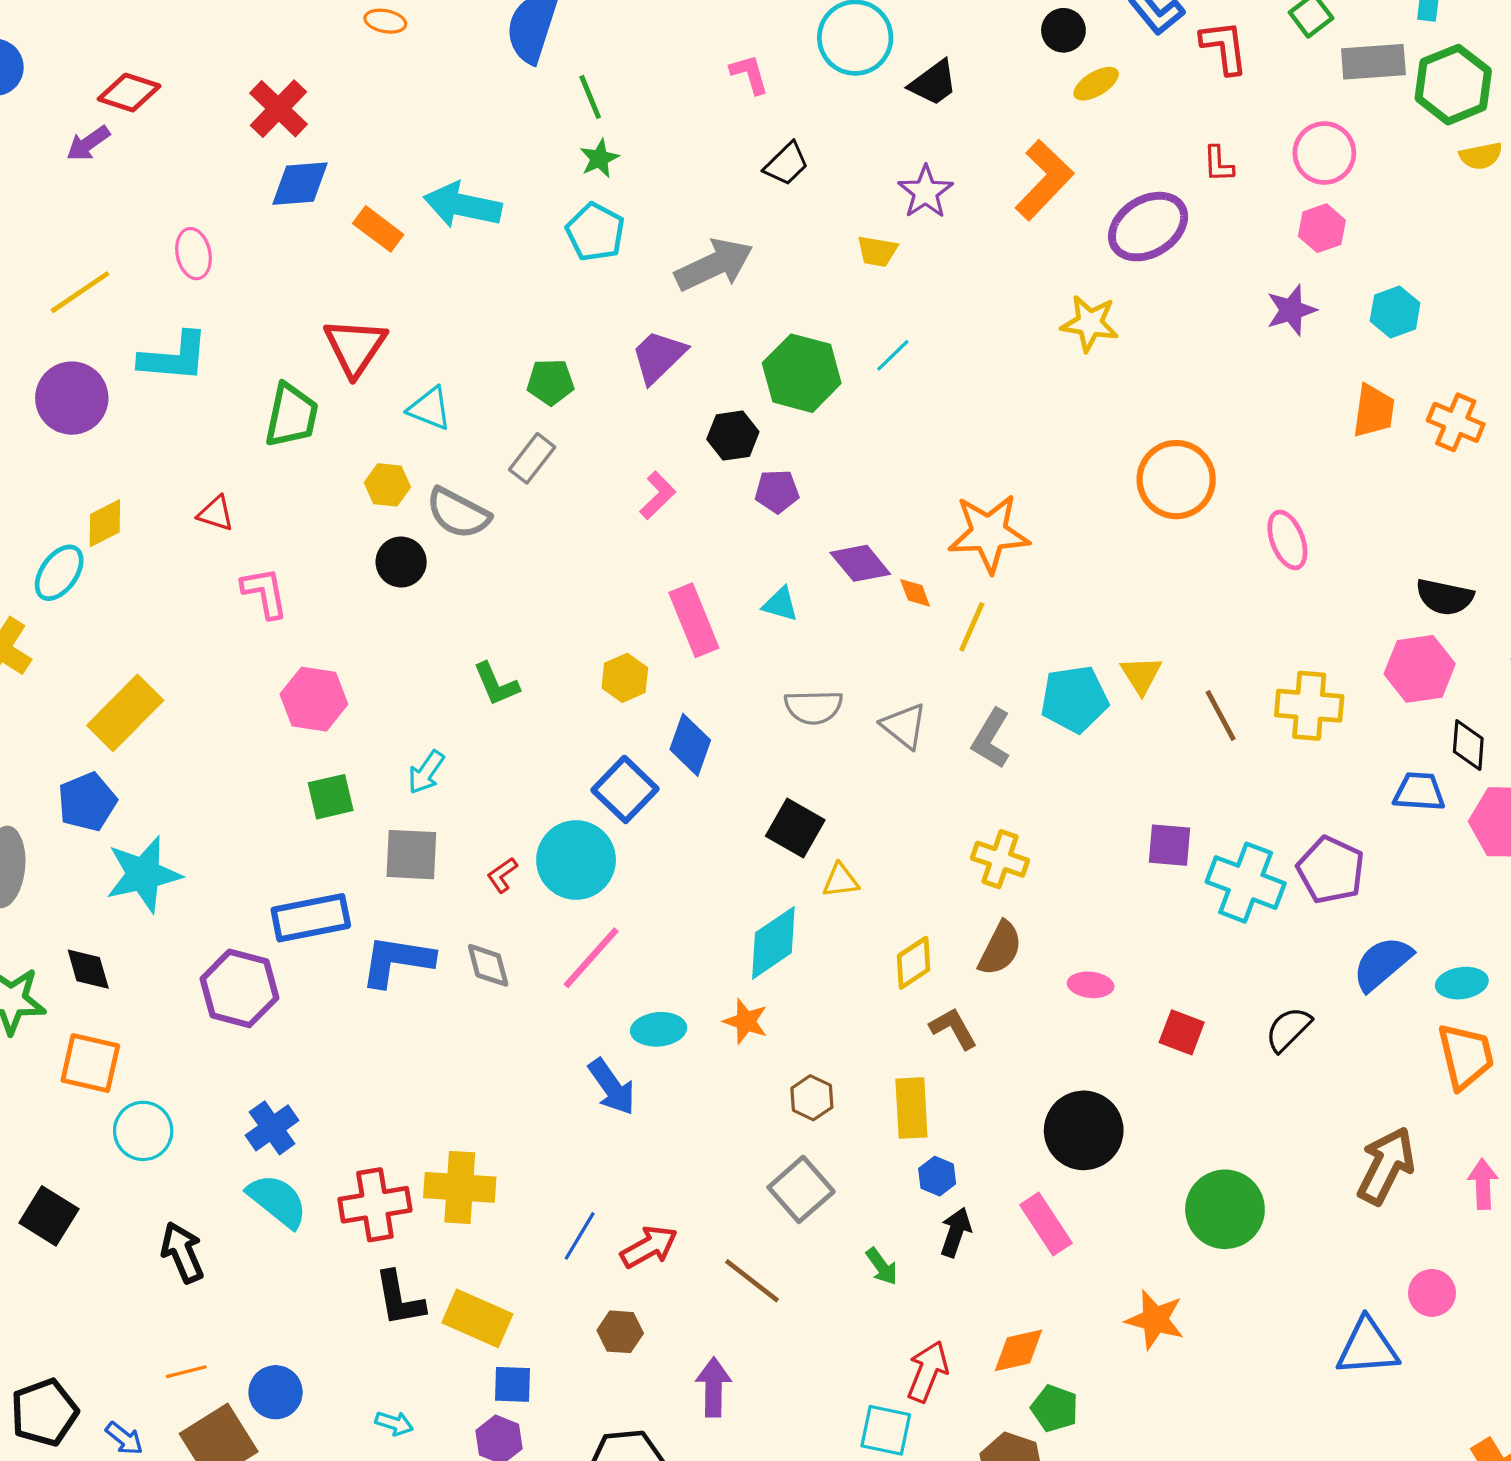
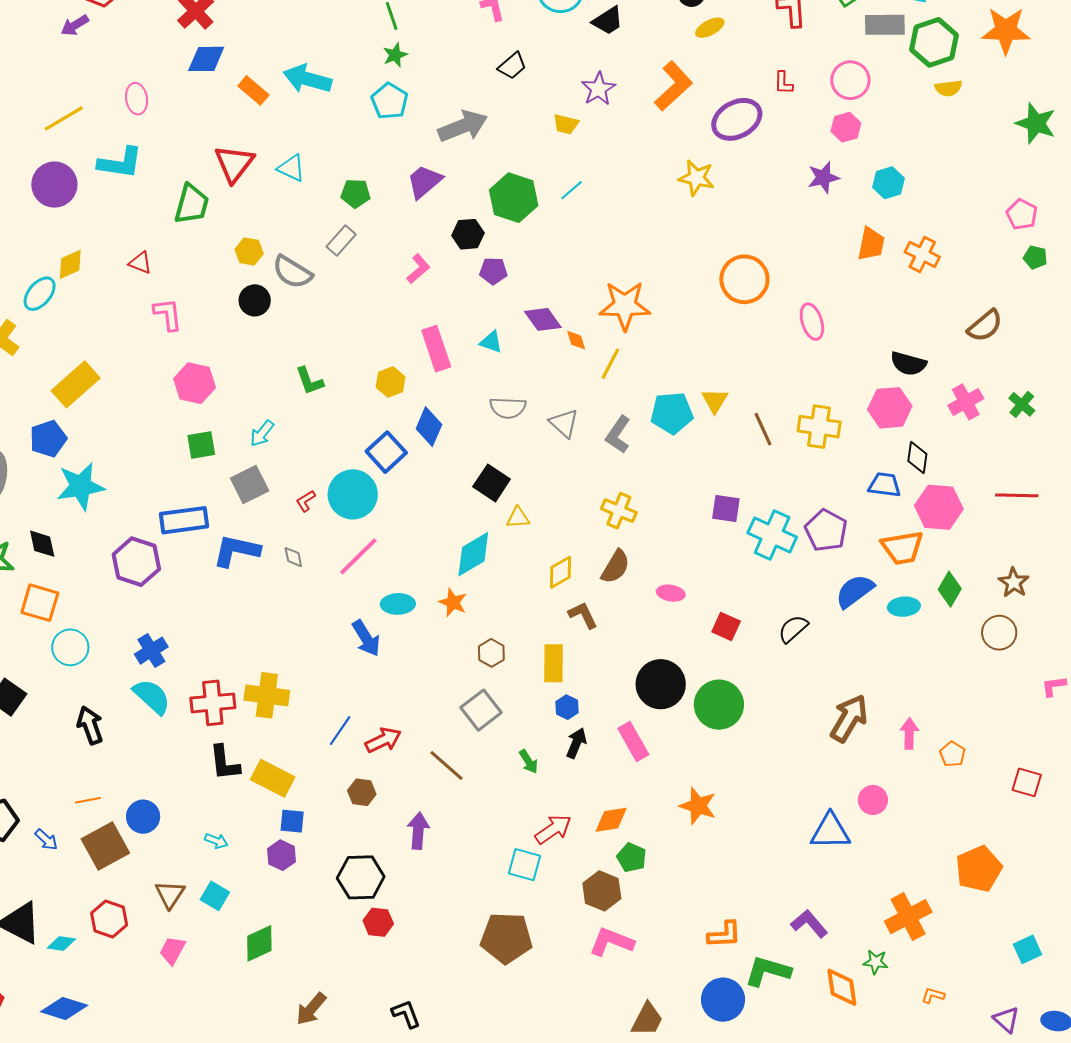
cyan triangle: (430, 408) -> (291, 168), moved
gray square: (411, 855) -> (250, 484), turned -33
gray diamond: (488, 965) -> (293, 557), size x0.7
orange trapezoid: (1466, 1056) -> (902, 548), moved, turned 90
green circle: (1225, 1209) -> (719, 705), moved
red arrow: (928, 1371) -> (553, 829), turned 30

